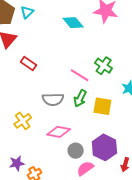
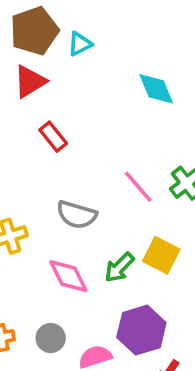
green arrow: (80, 98) -> (119, 267), moved
pink diamond: (59, 132) -> (68, 276), turned 35
gray circle: (76, 151) -> (51, 338), moved

